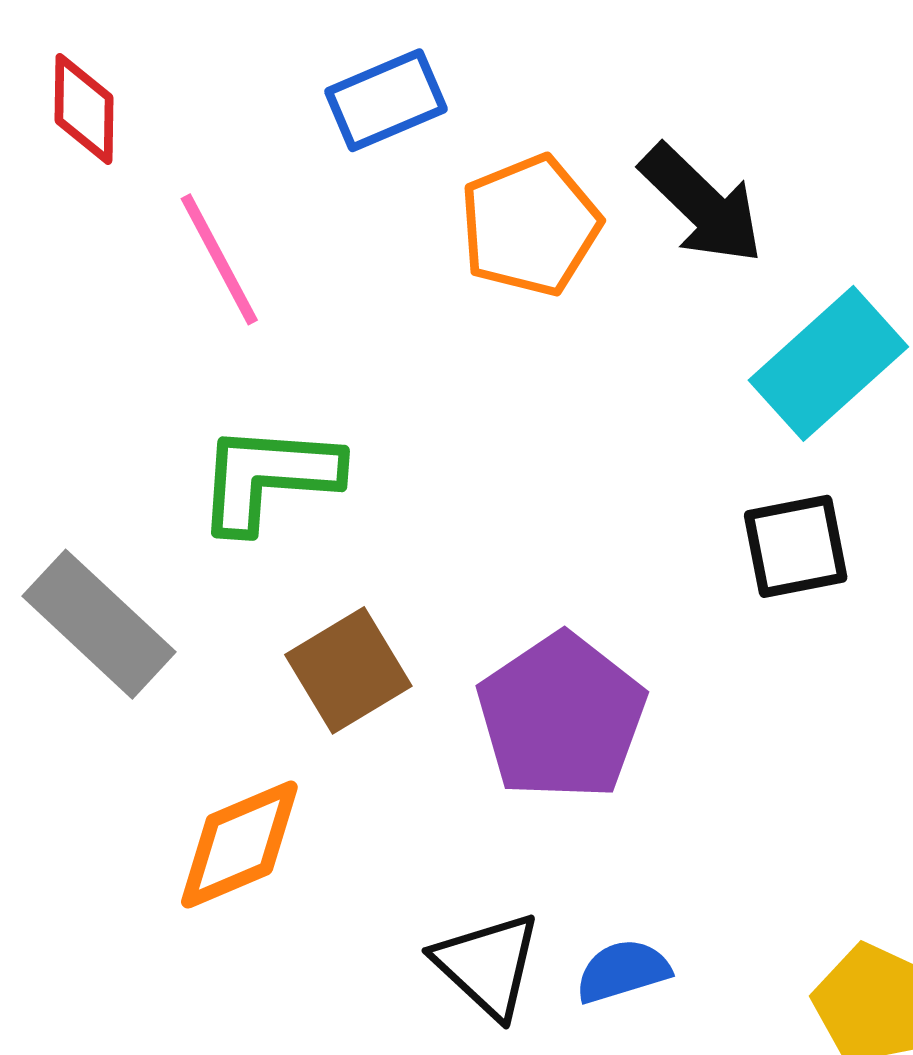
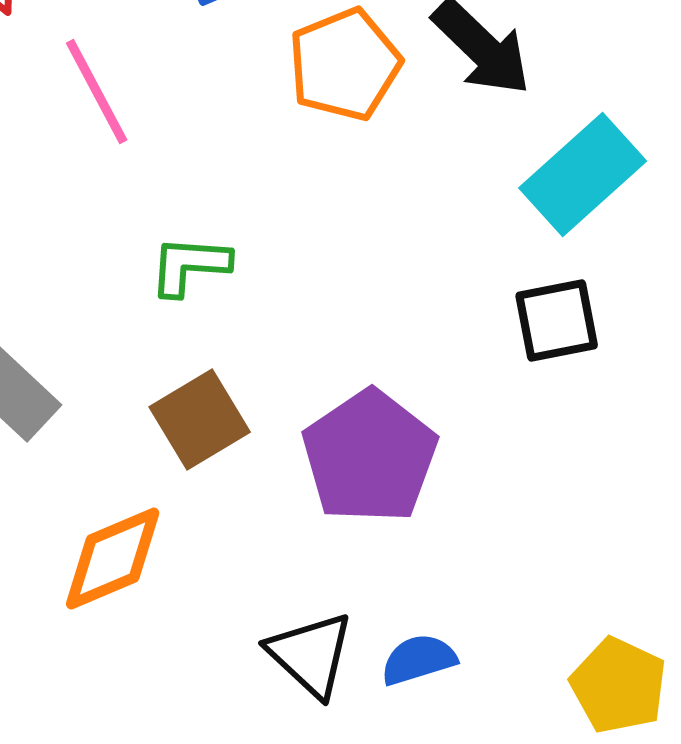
green L-shape: (268, 477) -> (190, 266), moved, size x0.7

